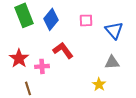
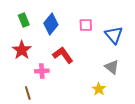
green rectangle: (24, 15) -> (24, 20), size x0.6
red star: (19, 58) -> (22, 50), moved
gray triangle: (112, 62) -> (112, 67), turned 42

